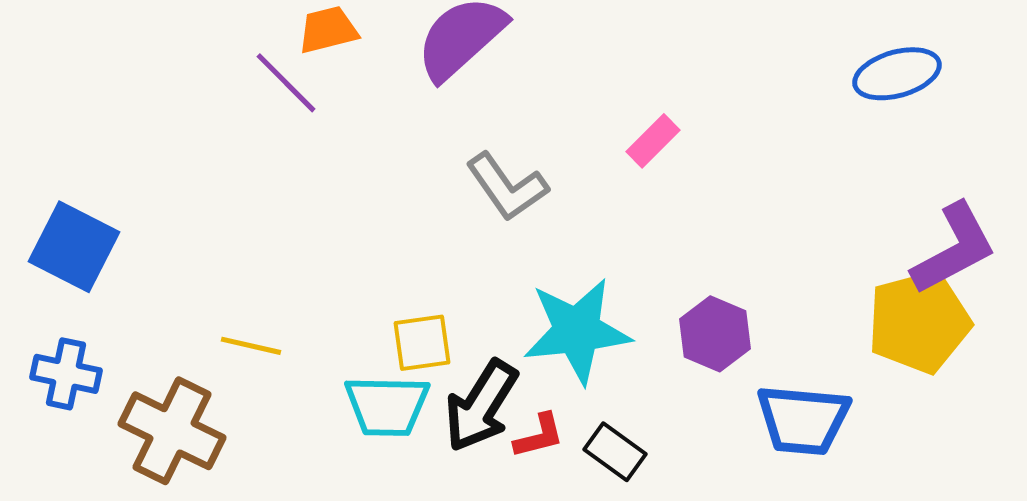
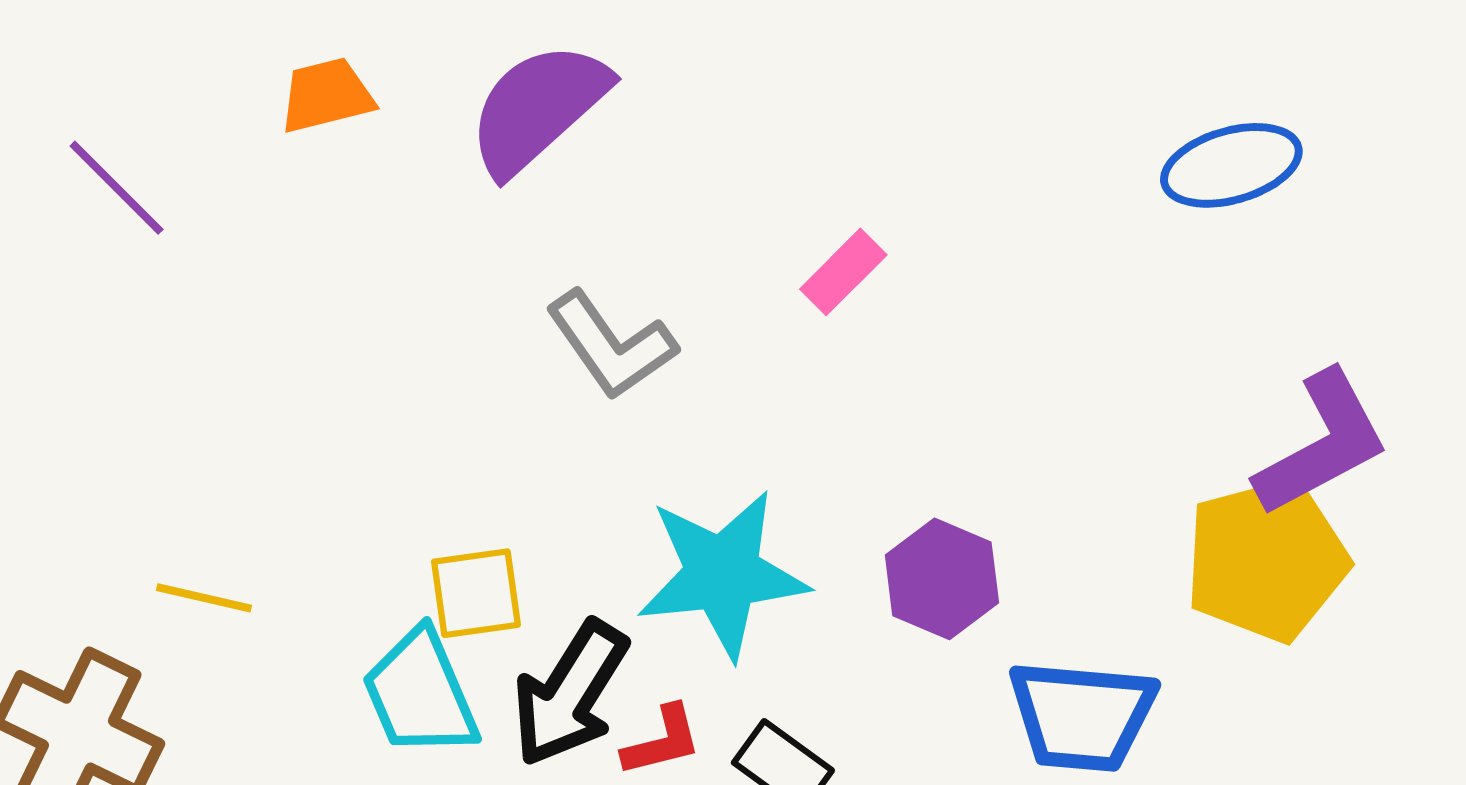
purple line: (286, 83) -> (117, 188), moved
cyan trapezoid: (387, 406) -> (420, 693), turned 66

